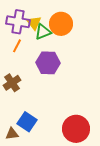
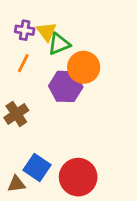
purple cross: (18, 22) -> (25, 30), size x0.6
orange circle: (61, 24) -> (84, 67), moved
red circle: (76, 129) -> (78, 177), moved

